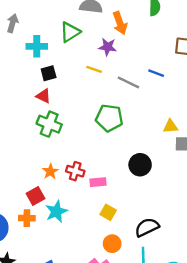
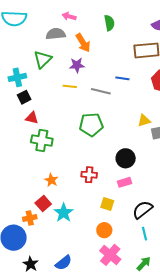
black square: (49, 73) -> (24, 97), moved
red cross: (75, 171) -> (89, 175), moved
pink rectangle: (98, 182) -> (124, 182), moved
orange cross: (27, 218) -> (30, 218), moved
orange circle: (112, 244) -> (104, 230), moved

